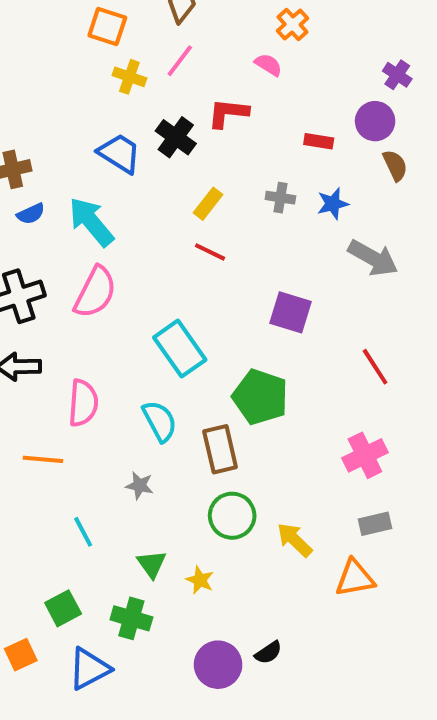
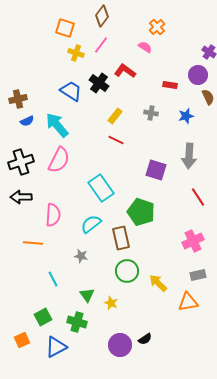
red L-shape: (228, 113) -> (125, 71), turned 30
blue star: (333, 204) -> (186, 116), moved
gray arrow: (373, 258) -> (189, 156), moved, turned 65
cyan semicircle: (160, 421) -> (91, 224), turned -100

